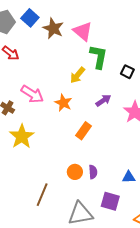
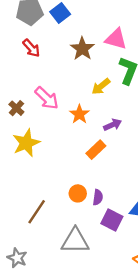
brown star: (53, 28) -> (82, 49), moved
pink triangle: (83, 31) -> (116, 39), turned -35
purple arrow: (103, 100) -> (113, 125), moved
purple square: (110, 201) -> (112, 220), moved

